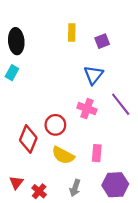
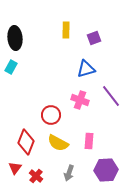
blue triangle: (93, 75) -> (86, 69), turned 36
red diamond: (28, 139) -> (26, 142), moved

